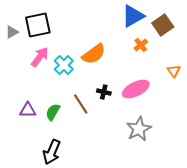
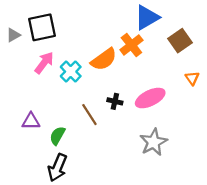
brown square: (163, 25) -> (180, 41), moved
orange cross: (141, 45) -> (131, 45), moved, size x1.5
green semicircle: (53, 112) -> (57, 136), moved

